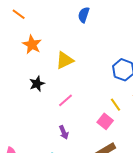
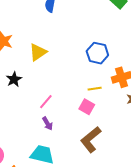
pink line: (66, 100) -> (46, 102), moved
yellow line: (115, 105) -> (95, 89), turned -56

